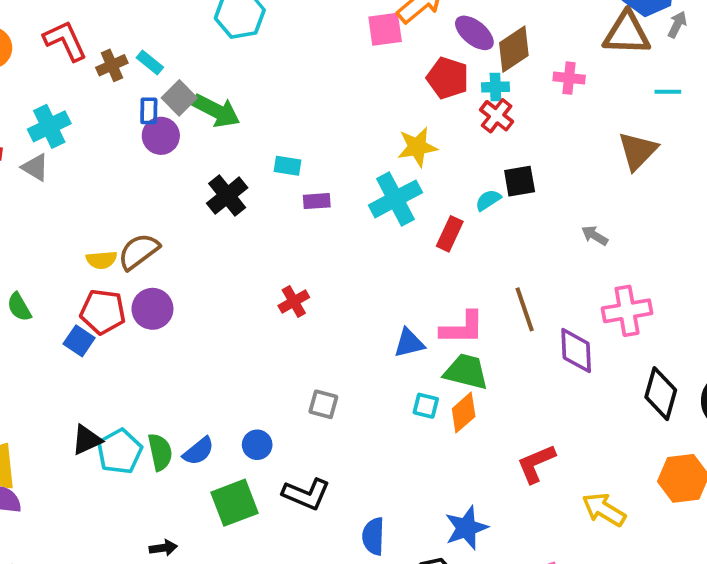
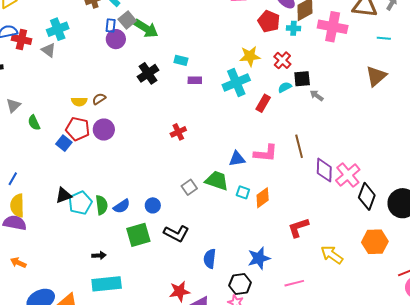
pink cross: (569, 78) -> (333, 27), size x1.8
red cross: (497, 116) -> (282, 60), moved
brown triangle: (638, 151) -> (376, 76), moved
gray arrow: (595, 236) -> (317, 95), moved
brown semicircle: (139, 251) -> (99, 99), size x0.6
pink cross: (627, 311) -> (348, 175), moved, turned -35
green trapezoid: (466, 372) -> (217, 181), moved
gray square: (323, 404) -> (189, 187), turned 35

